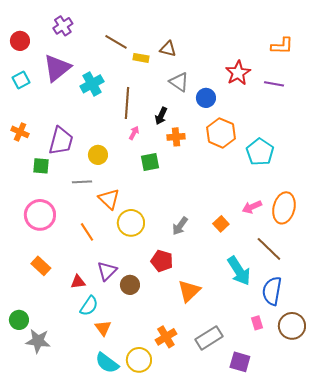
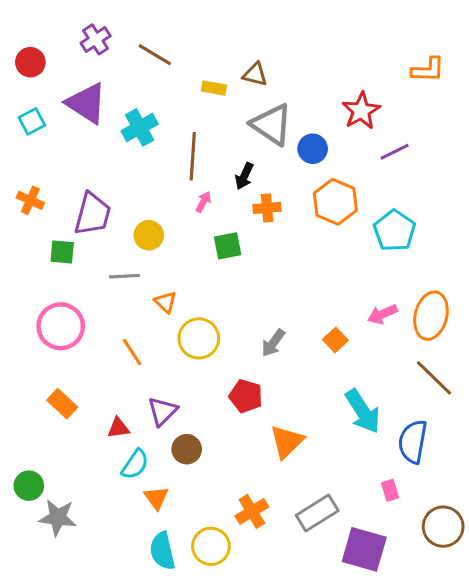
brown line: (116, 42) -> (155, 55), moved
purple triangle: (57, 68) -> (87, 103), turned -48
gray triangle: (179, 82) -> (272, 124), size x1.4
purple line: (274, 84) -> (395, 152), moved, turned -36
orange triangle: (109, 199) -> (165, 302), size x0.7
brown line: (269, 249) -> (434, 378), moved
brown circle: (130, 285) -> (187, 449), moved
brown circle: (292, 326) -> (443, 527), moved
purple square: (240, 362) -> (364, 549), size x1.4
cyan semicircle: (107, 363) -> (162, 551), turned 40

